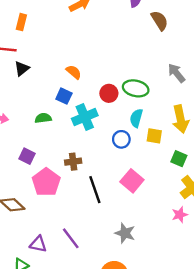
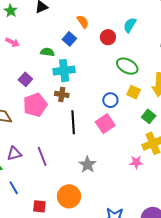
green ellipse: (136, 88) -> (127, 66), moved
red circle: (109, 93) -> (108, 37), moved
cyan cross: (85, 117) -> (64, 71), moved
cyan semicircle: (136, 118) -> (130, 25), moved
blue circle: (121, 139) -> (110, 100), moved
purple triangle: (38, 244) -> (14, 154), turned -42

